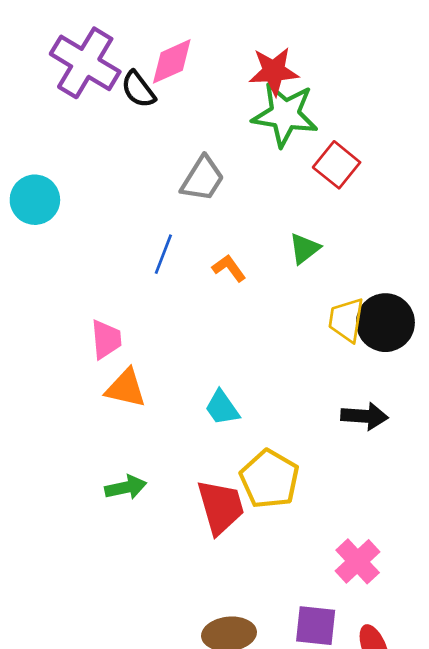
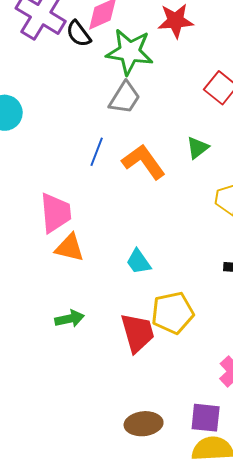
green star: (285, 115) -> (130, 52), moved
orange L-shape: (229, 268) -> (144, 162), size x1.8
pink trapezoid: (106, 339) -> (56, 213), size x1.4
yellow pentagon: (270, 479) -> (173, 313), turned 30

